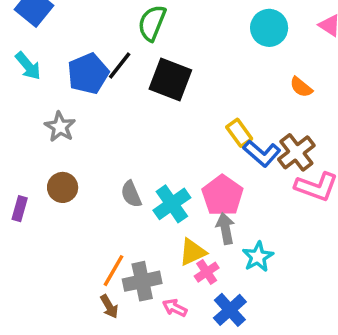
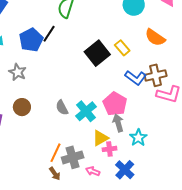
black square: (170, 79) -> (97, 53), moved, turned 35
orange semicircle: (301, 87) -> (155, 37), size x1.5
yellow rectangle: (239, 133) -> (122, 48), moved
brown cross: (296, 152) -> (156, 75), turned 30
pink cross: (207, 272) -> (109, 149), turned 32

